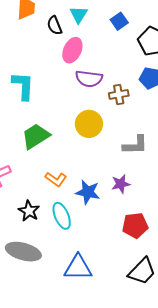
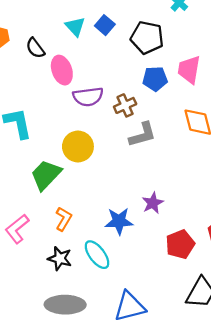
cyan triangle: (79, 15) -> (75, 27), moved
pink ellipse: (72, 50) -> (62, 70), turned -30
yellow circle: (89, 124) -> (78, 147), moved
gray L-shape: (135, 145) -> (143, 135), moved
orange L-shape: (56, 179) -> (64, 219), moved, turned -80

